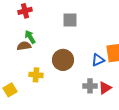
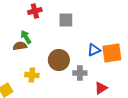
red cross: (25, 11) -> (35, 11), moved
blue triangle: (98, 60) -> (94, 50), moved
gray cross: (90, 86) -> (80, 73), moved

